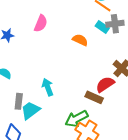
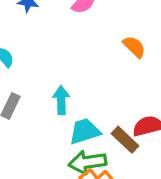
cyan trapezoid: (30, 110) -> (85, 131), moved

